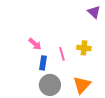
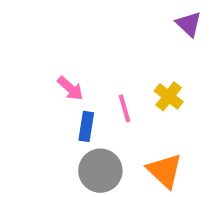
yellow cross: (84, 48) -> (169, 96), turned 32
orange triangle: (82, 85) -> (165, 171), turned -30

